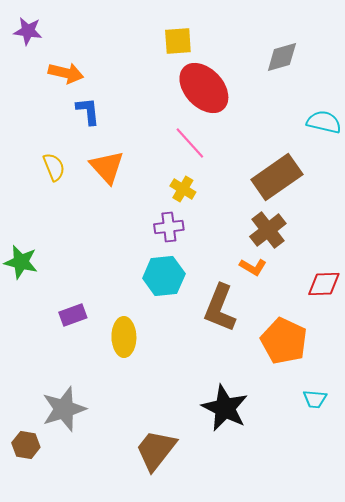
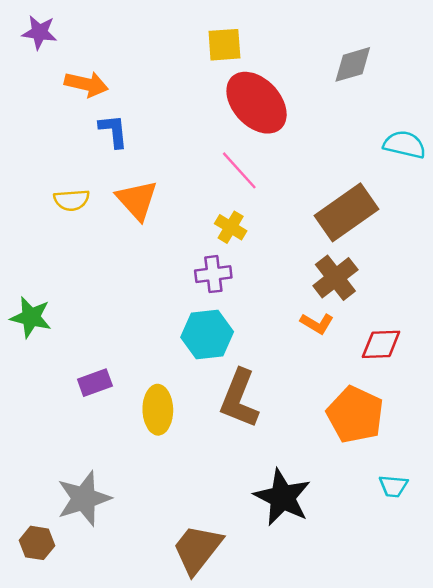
yellow semicircle: (54, 167) -> (72, 200), turned 108
red diamond: (324, 284) -> (381, 344), moved
brown L-shape: (220, 308) -> (239, 399), moved

